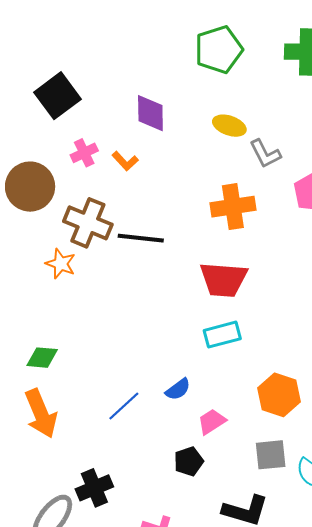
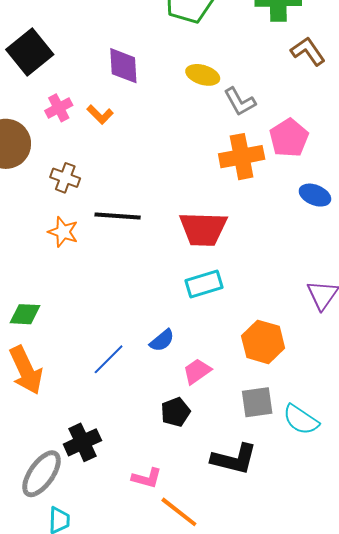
orange cross: (233, 207) -> (242, 157), moved
brown cross: (88, 223) -> (65, 178), size x0.6
black line: (141, 238) -> (118, 216), moved
orange star: (61, 264) -> (63, 232), moved

